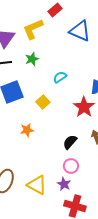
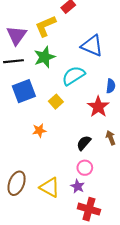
blue triangle: (80, 31) -> (92, 46), moved
green star: (32, 59) -> (44, 57), size x1.5
cyan semicircle: (60, 77) -> (73, 76), size x1.6

